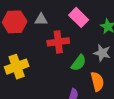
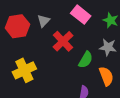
gray triangle: (41, 19) -> (44, 21), turned -40
red cross: (58, 42) -> (63, 41), turned -30

